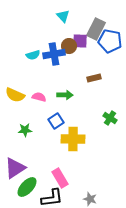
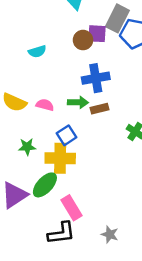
blue cross: (54, 54) -> (96, 78), moved
brown rectangle: (94, 78) -> (100, 109), moved
yellow cross: (73, 139) -> (60, 158), moved
green ellipse: (27, 187) -> (45, 185), moved

